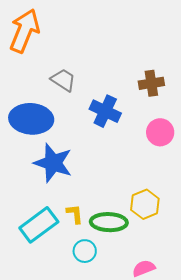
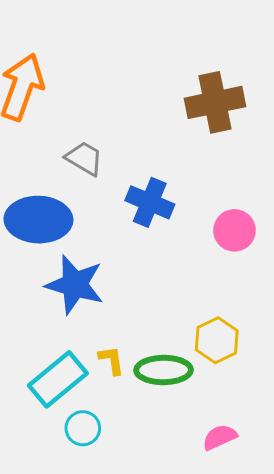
brown cross: (151, 83) -> (215, 102), moved, size x1.5
cyan circle: (85, 251) -> (83, 428), moved

